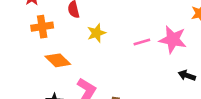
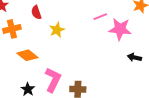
pink line: (142, 42) -> (100, 17), moved

